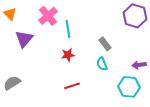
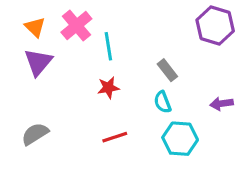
orange triangle: (10, 14) -> (35, 27), moved
gray semicircle: (12, 83) -> (35, 134), moved
cyan hexagon: (129, 87) -> (180, 139), moved

